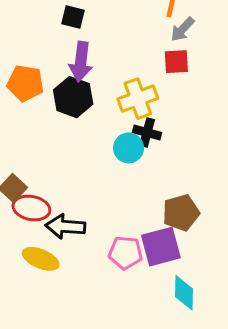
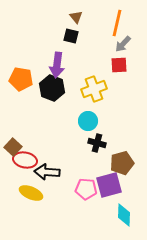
black square: (73, 17) -> (71, 36), moved
black cross: (147, 133) -> (97, 143), moved

